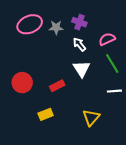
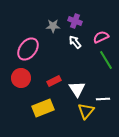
pink ellipse: (30, 24) -> (28, 49), moved, turned -30
white triangle: (82, 69) -> (77, 89), moved
white line: (114, 91) -> (103, 99), moved
yellow rectangle: (46, 114) -> (43, 108), size x1.5

